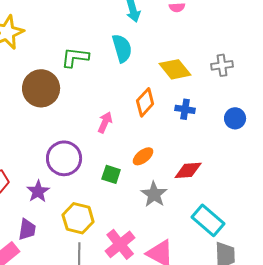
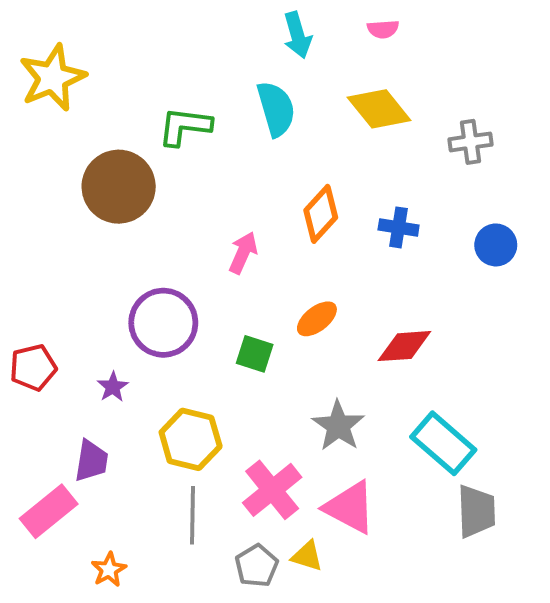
yellow diamond: (175, 69) -> (379, 109), moved
purple star: (38, 191) -> (113, 387), size x0.7
gray star: (154, 194) -> (338, 426), moved

